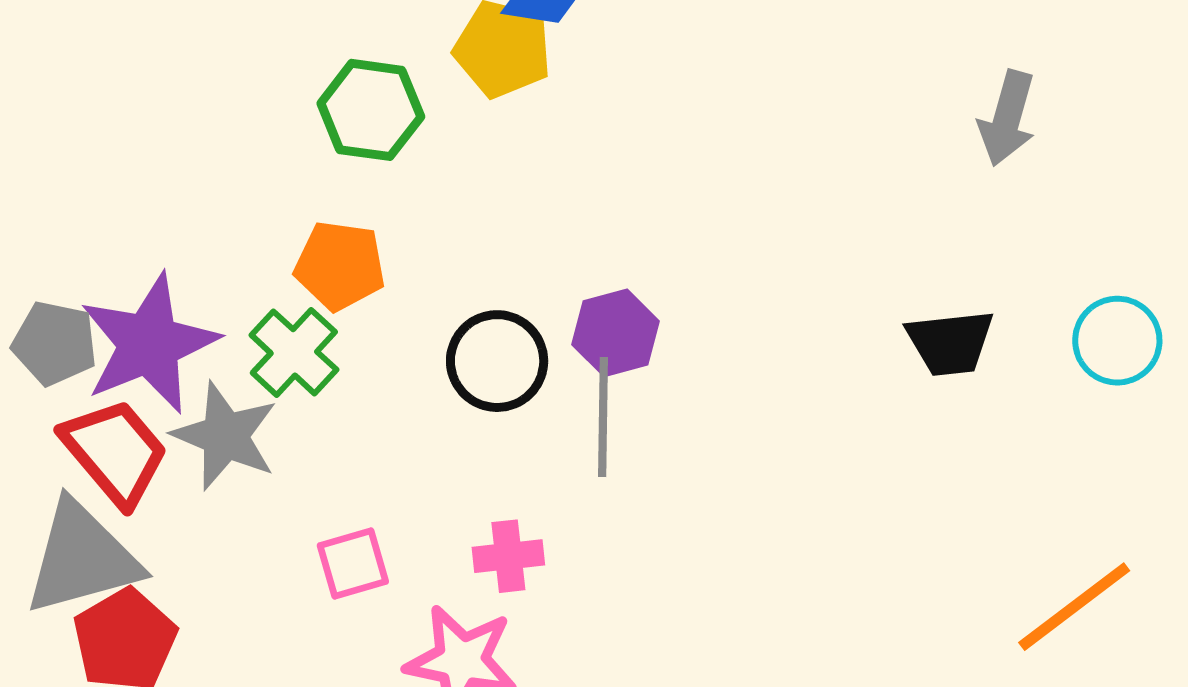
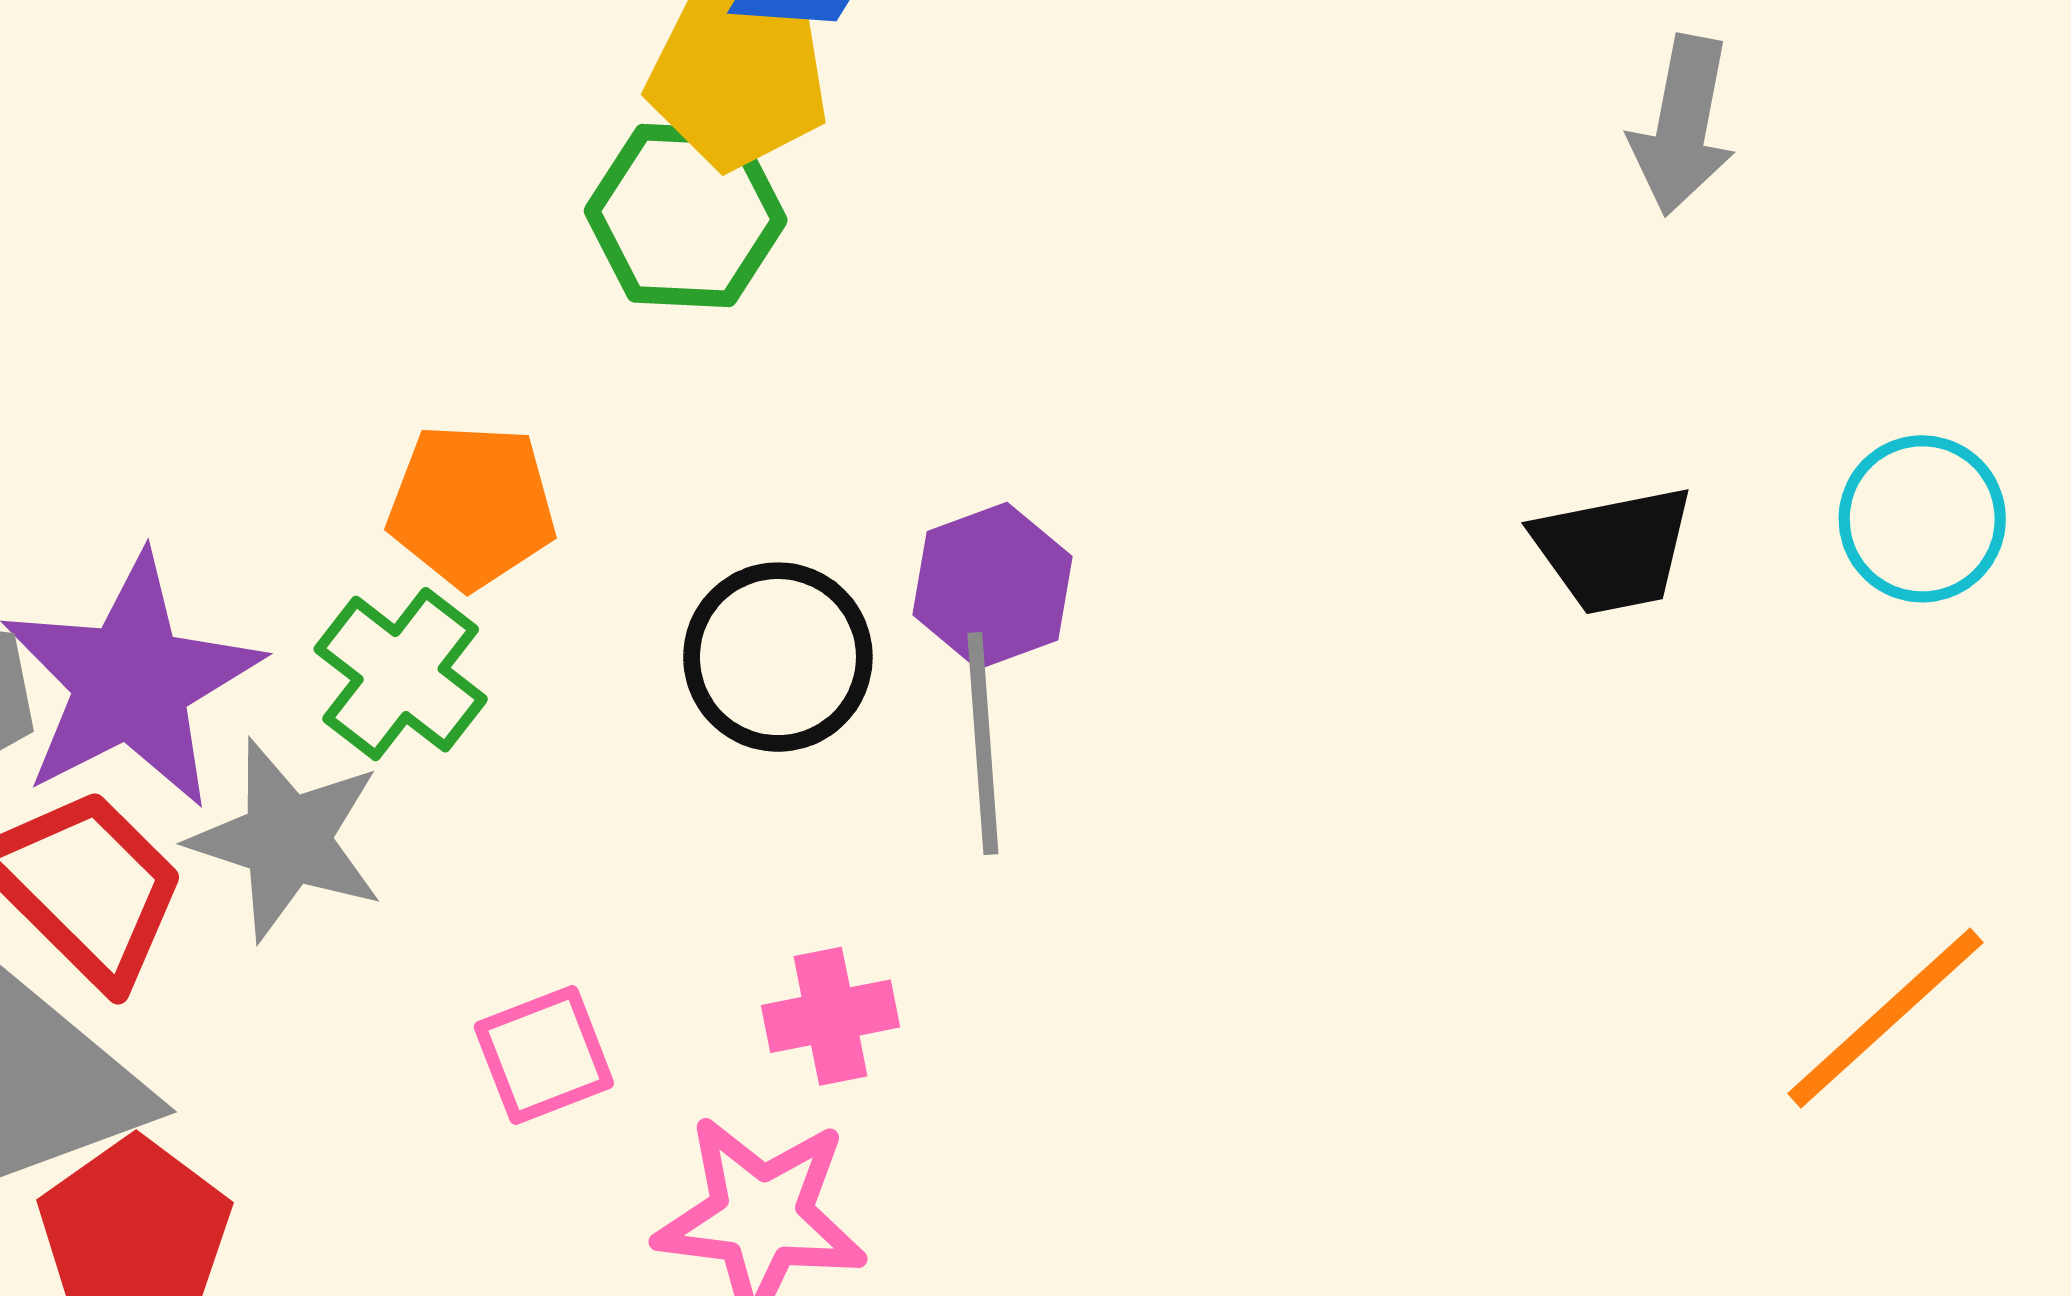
green hexagon: (371, 110) -> (686, 216), moved

